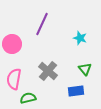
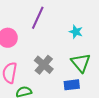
green triangle: (85, 69) -> (81, 63), size x1.5

